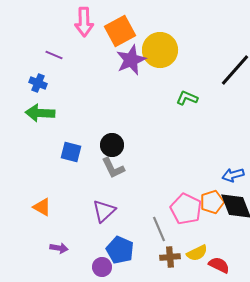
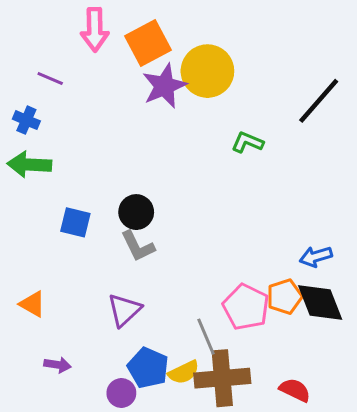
yellow semicircle: (197, 253) -> (184, 372), moved
brown cross: (170, 257) -> (222, 378), size x1.8

